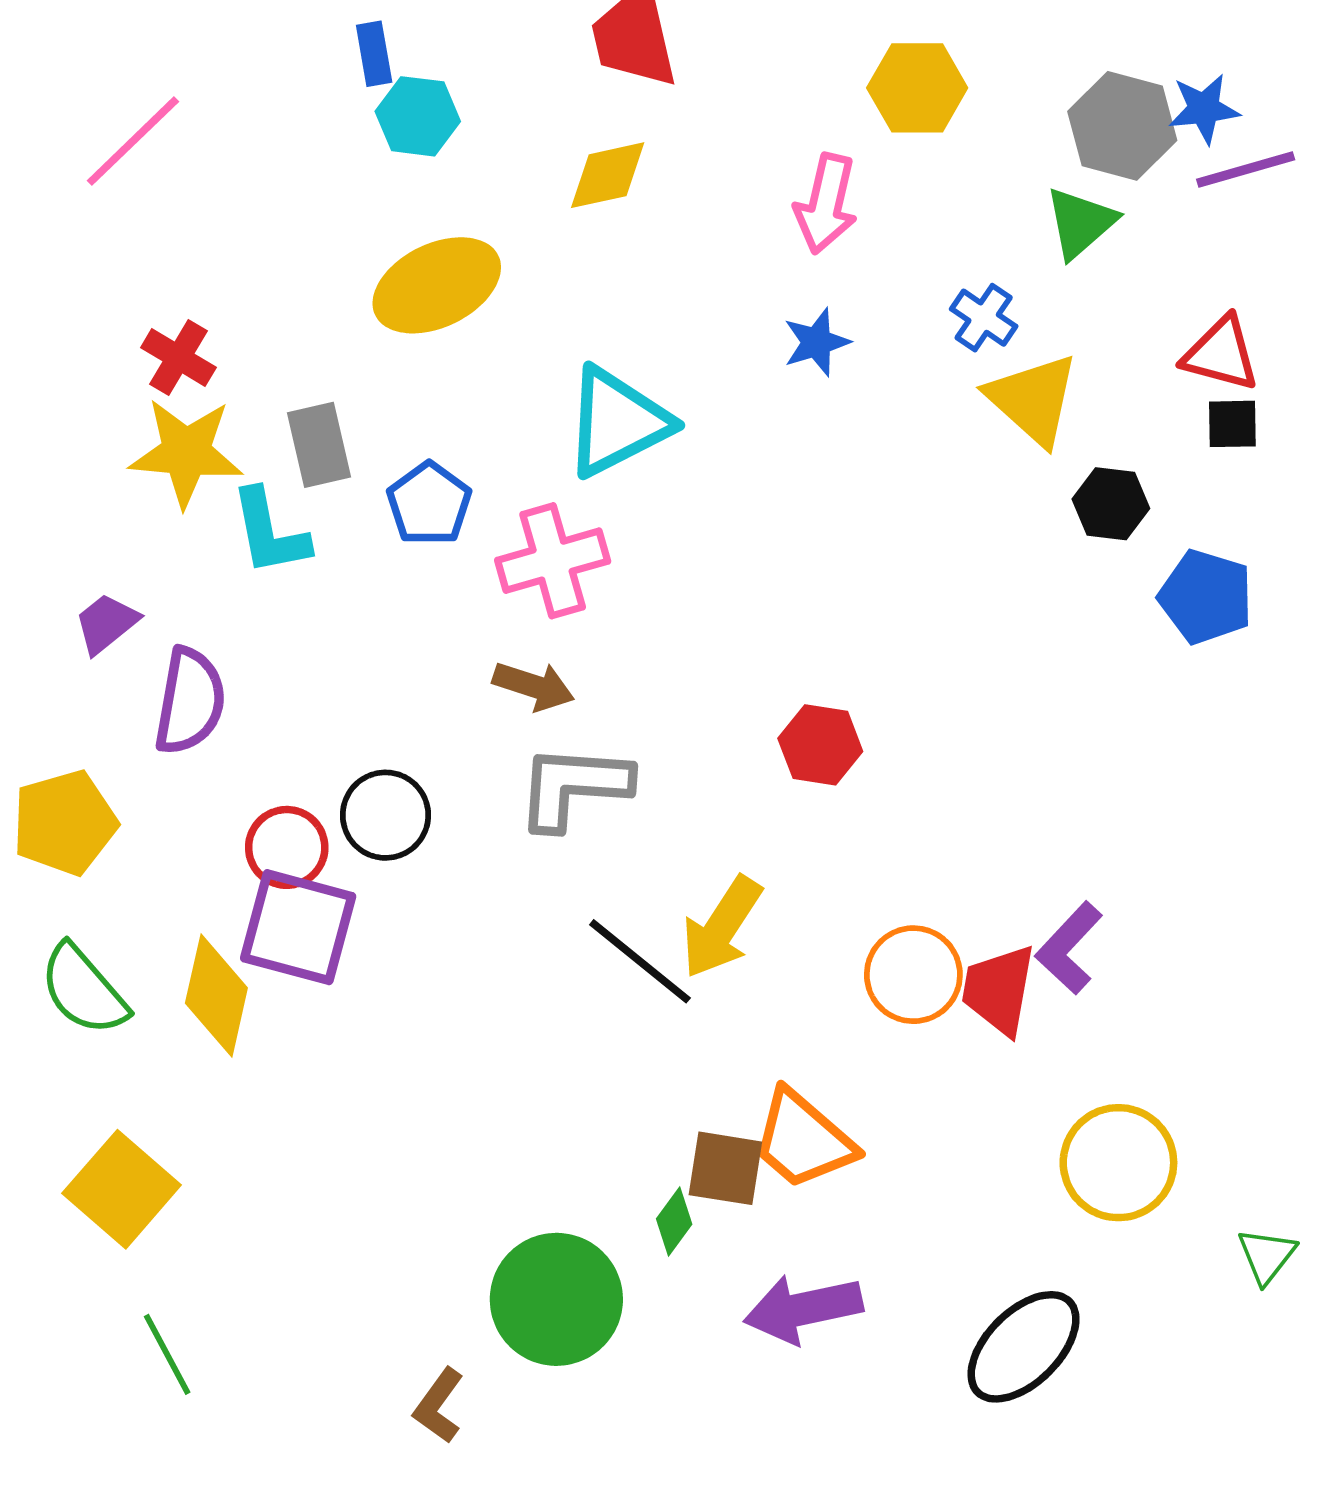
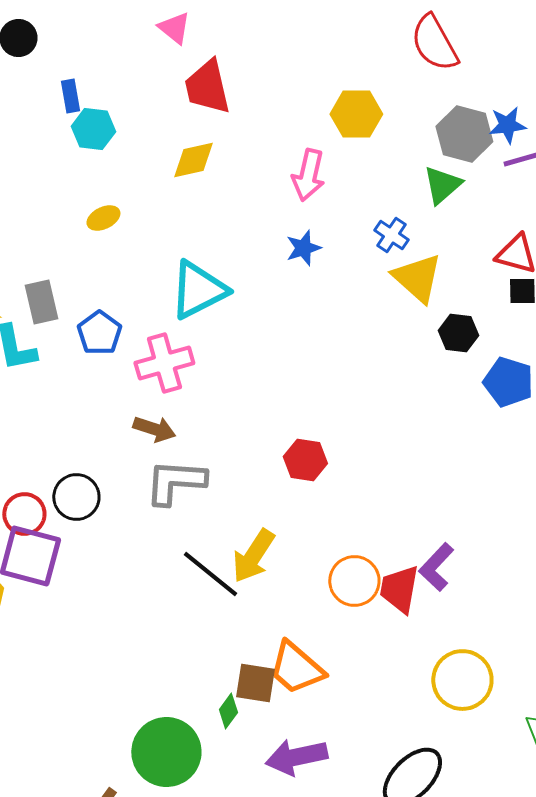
yellow ellipse: (437, 285) -> (103, 218), size x0.5

